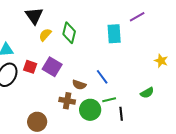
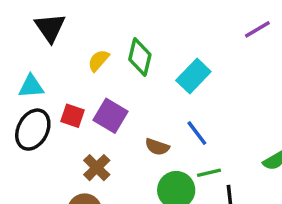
black triangle: (34, 16) -> (50, 28), moved
cyan rectangle: (114, 34) -> (193, 76), moved, turned 48
brown cross: (67, 101) -> (97, 168), moved, turned 35

